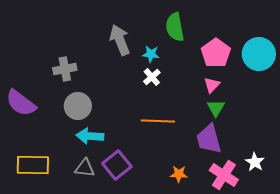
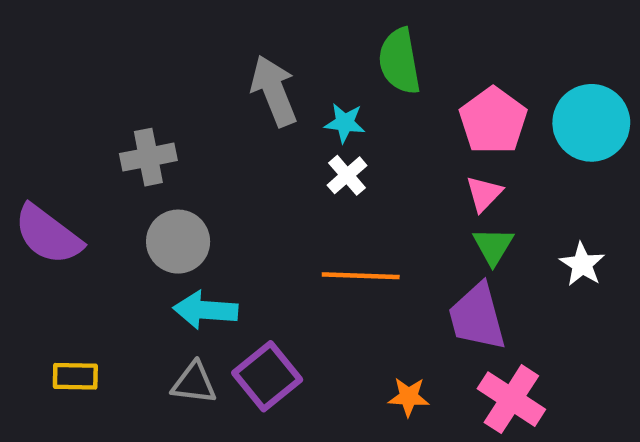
white star: (255, 162) -> (582, 264), moved
yellow rectangle: (33, 165) -> (75, 376), size x0.6

